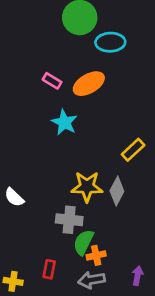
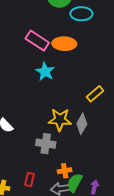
pink rectangle: (52, 81) -> (37, 41), size x1.6
orange ellipse: (89, 84) -> (64, 44), turned 30
green semicircle: (83, 242) -> (75, 183), moved

